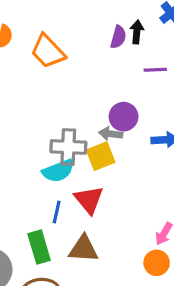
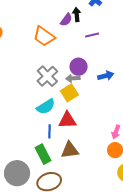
purple semicircle: (118, 37) -> (66, 20), turned 32
orange trapezoid: (48, 51) -> (44, 36), moved
gray cross: (68, 147) -> (47, 76), moved, turned -35
red triangle: (89, 200) -> (67, 120), turned -42

